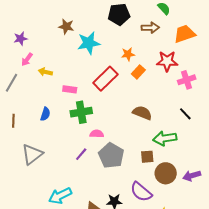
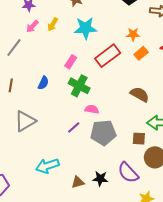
cyan star: (89, 43) -> (85, 28), moved
yellow arrow: (45, 72) -> (53, 25), moved, turned -80
pink rectangle: (70, 89) -> (71, 62), turned -72
green cross: (81, 112) -> (79, 86), turned 30
gray pentagon: (111, 156) -> (103, 133), turned 30

